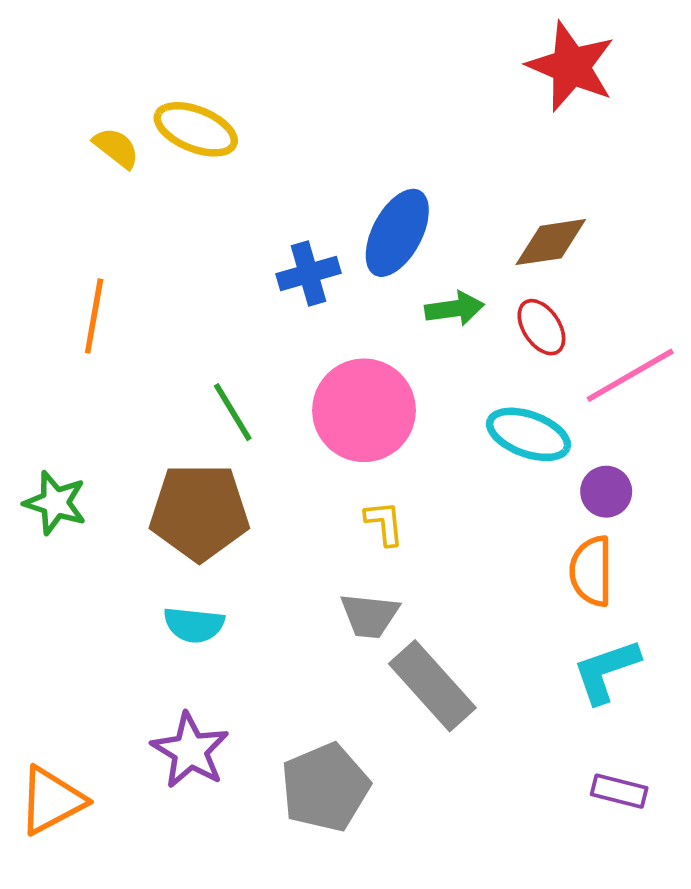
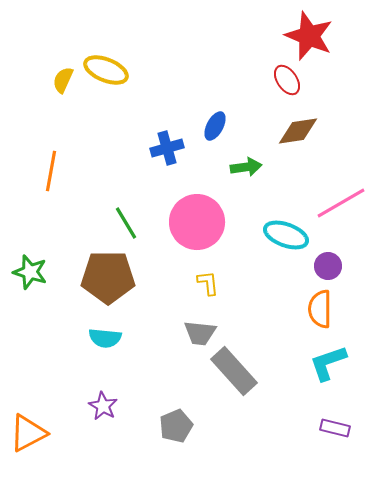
yellow semicircle: (116, 148) -> (63, 80), turned -104
blue ellipse: (397, 233) -> (215, 126), size x0.6
red ellipse: (541, 327) -> (287, 80), moved
purple star: (190, 750) -> (103, 406), size x0.7
gray pentagon: (325, 787) -> (176, 426), size x0.7

